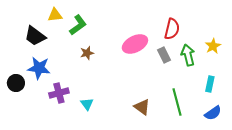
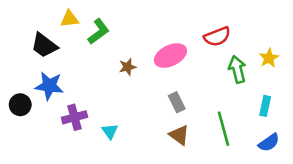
red semicircle: (172, 29) -> (217, 37), turned 55
brown star: (87, 53) -> (128, 67), moved
gray rectangle: (164, 55) -> (177, 102), moved

